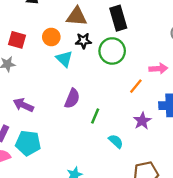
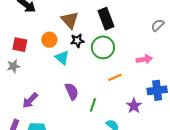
brown triangle: (77, 16) -> (70, 20), turned 48
orange line: (136, 86) -> (115, 77), moved, turned 32
purple semicircle: (72, 98) -> (72, 91), turned -42
purple arrow: (23, 105) -> (30, 100), turned -66

